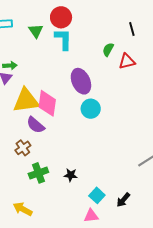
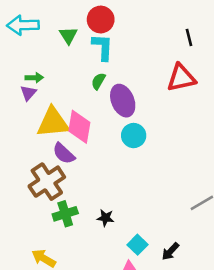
green semicircle: (108, 49) -> (98, 81), moved
red triangle: (127, 61) -> (181, 78), size x1.4
brown cross: (23, 148) -> (47, 182), size x1.8

